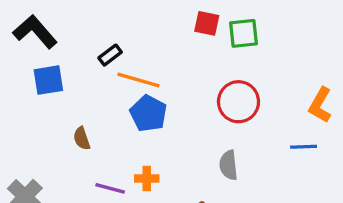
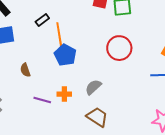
orange line: (138, 80) -> (59, 35), turned 65
gray semicircle: (228, 165) -> (93, 87), moved, turned 54

